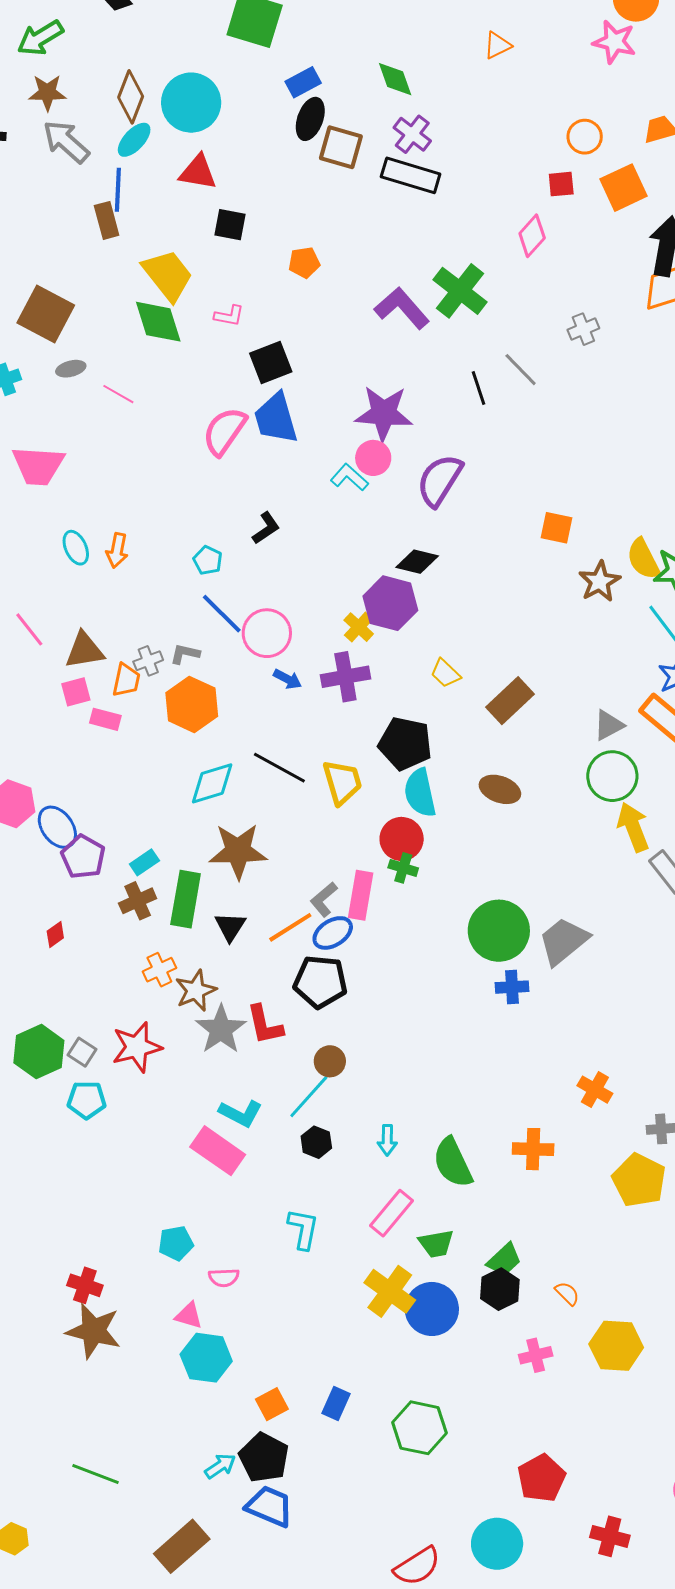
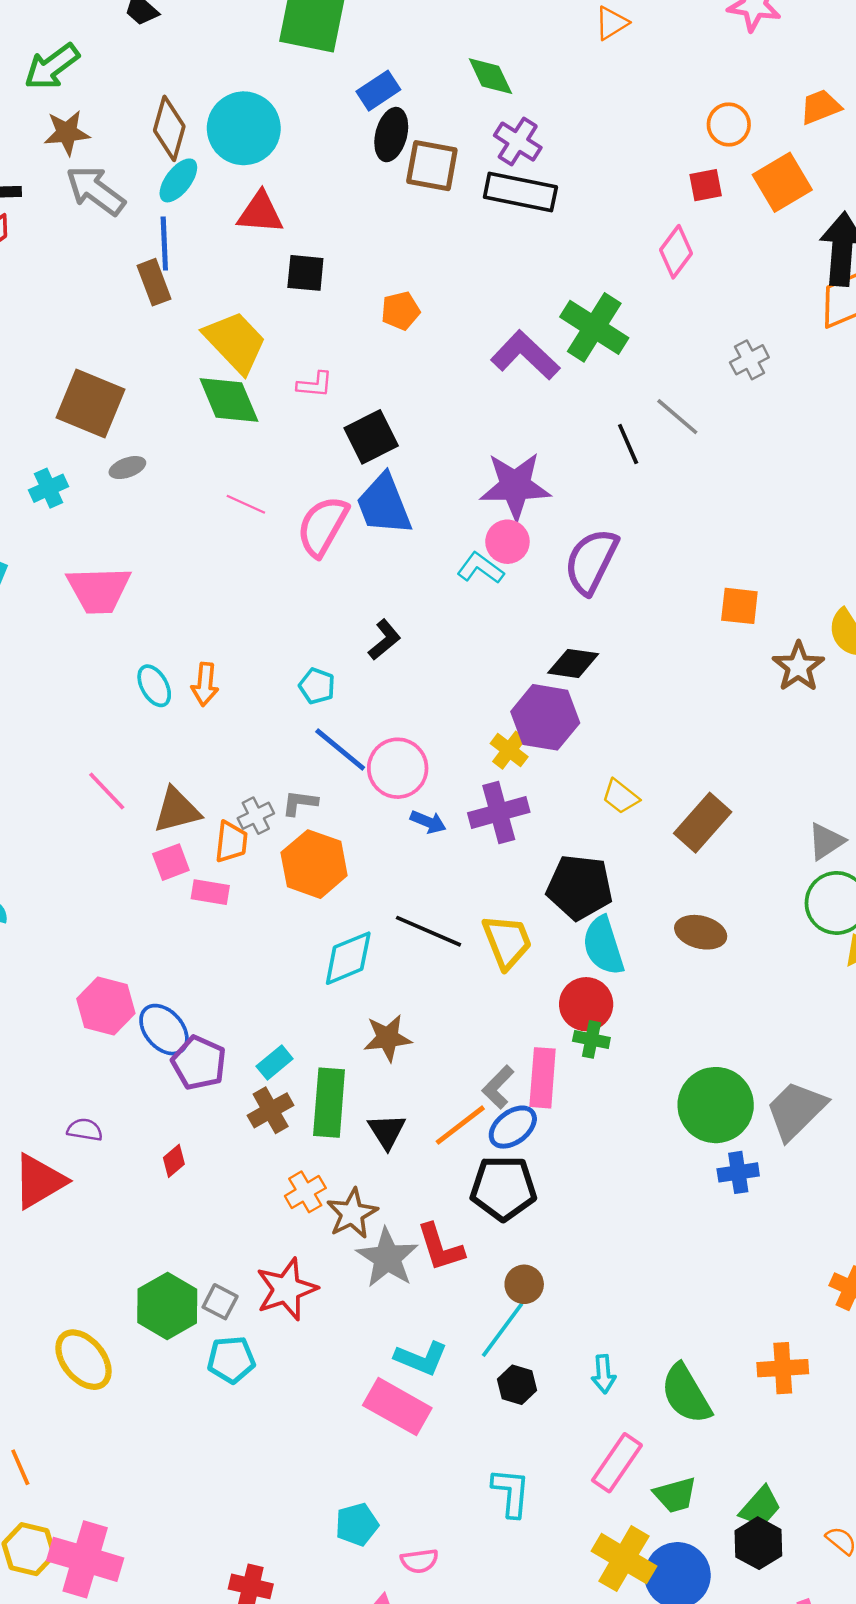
pink line: (118, 394) -> (246, 504), moved
brown star: (238, 851) -> (388, 1038), size x0.7

